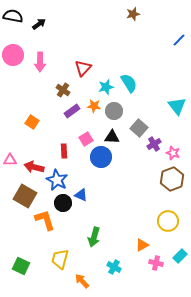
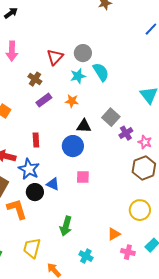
orange star: (94, 106) -> (72, 101), moved
gray circle: (114, 111) -> (83, 53), moved
pink square: (86, 139) -> (83, 177), moved, turned 32

